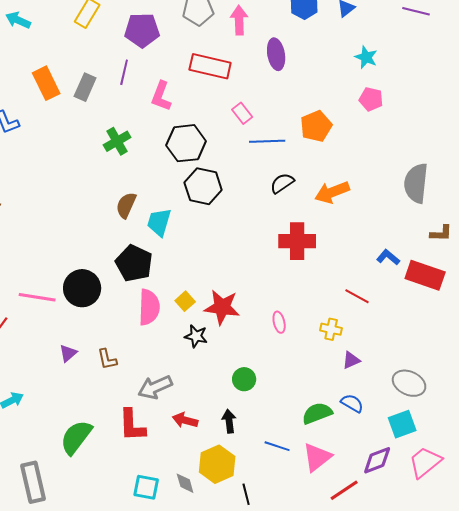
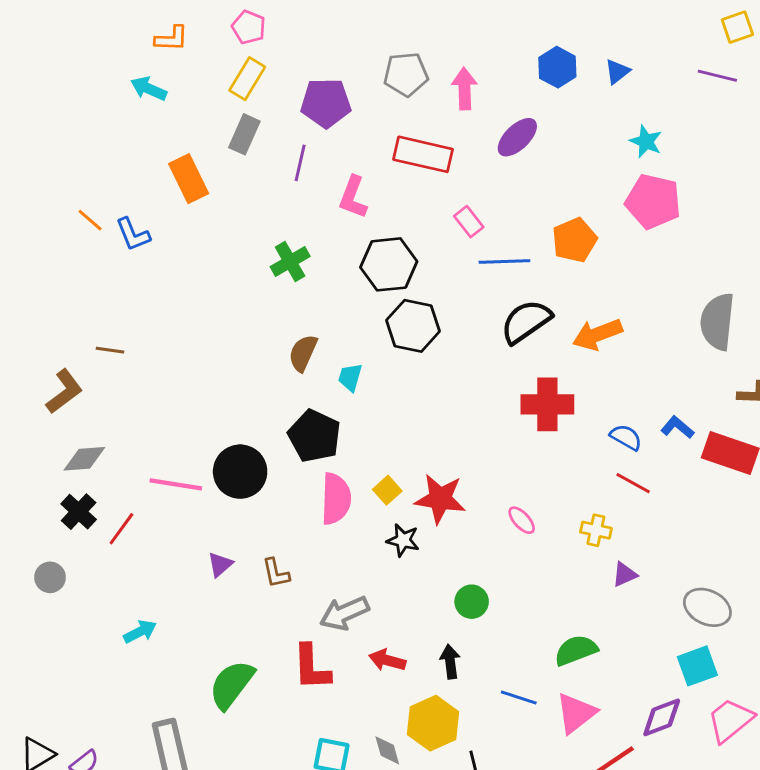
purple ellipse: (276, 54) -> (517, 137), turned 56
gray rectangle: (85, 87) -> (244, 134), moved
pink pentagon: (371, 99) -> (653, 202), size x1.6
black semicircle: (282, 183) -> (526, 322), size x1.5
cyan trapezoid: (159, 222) -> (350, 377), size x0.7
pink ellipse: (279, 322) -> (522, 520), turned -30
blue semicircle: (352, 403) -> (626, 437), moved

